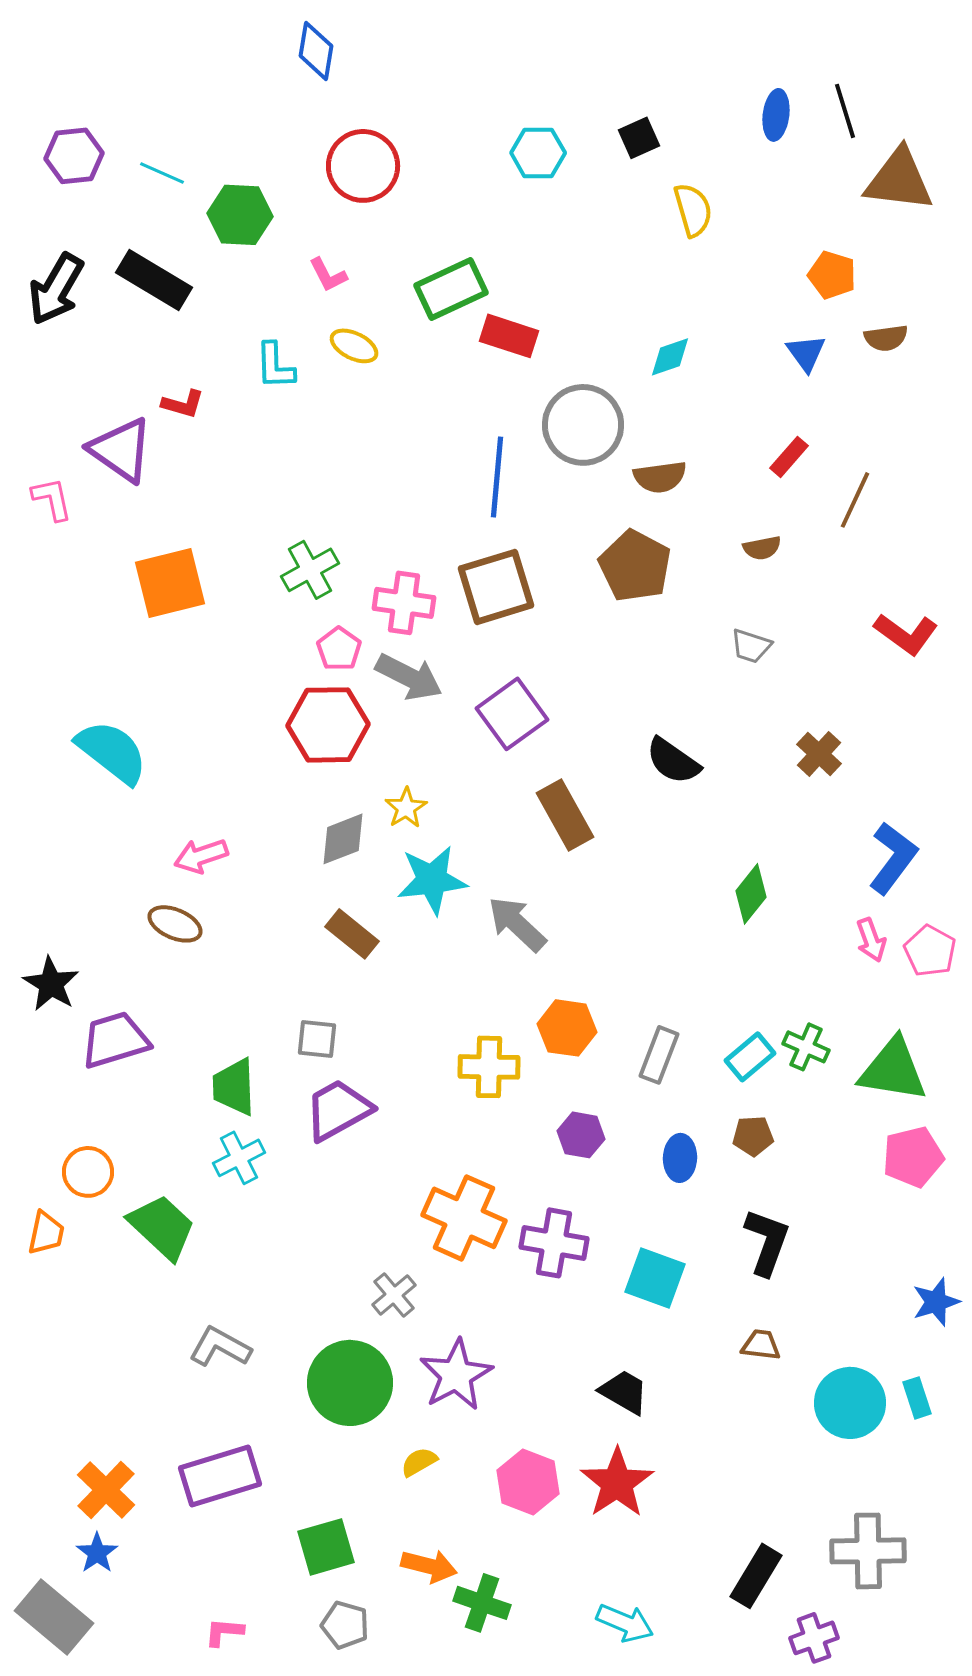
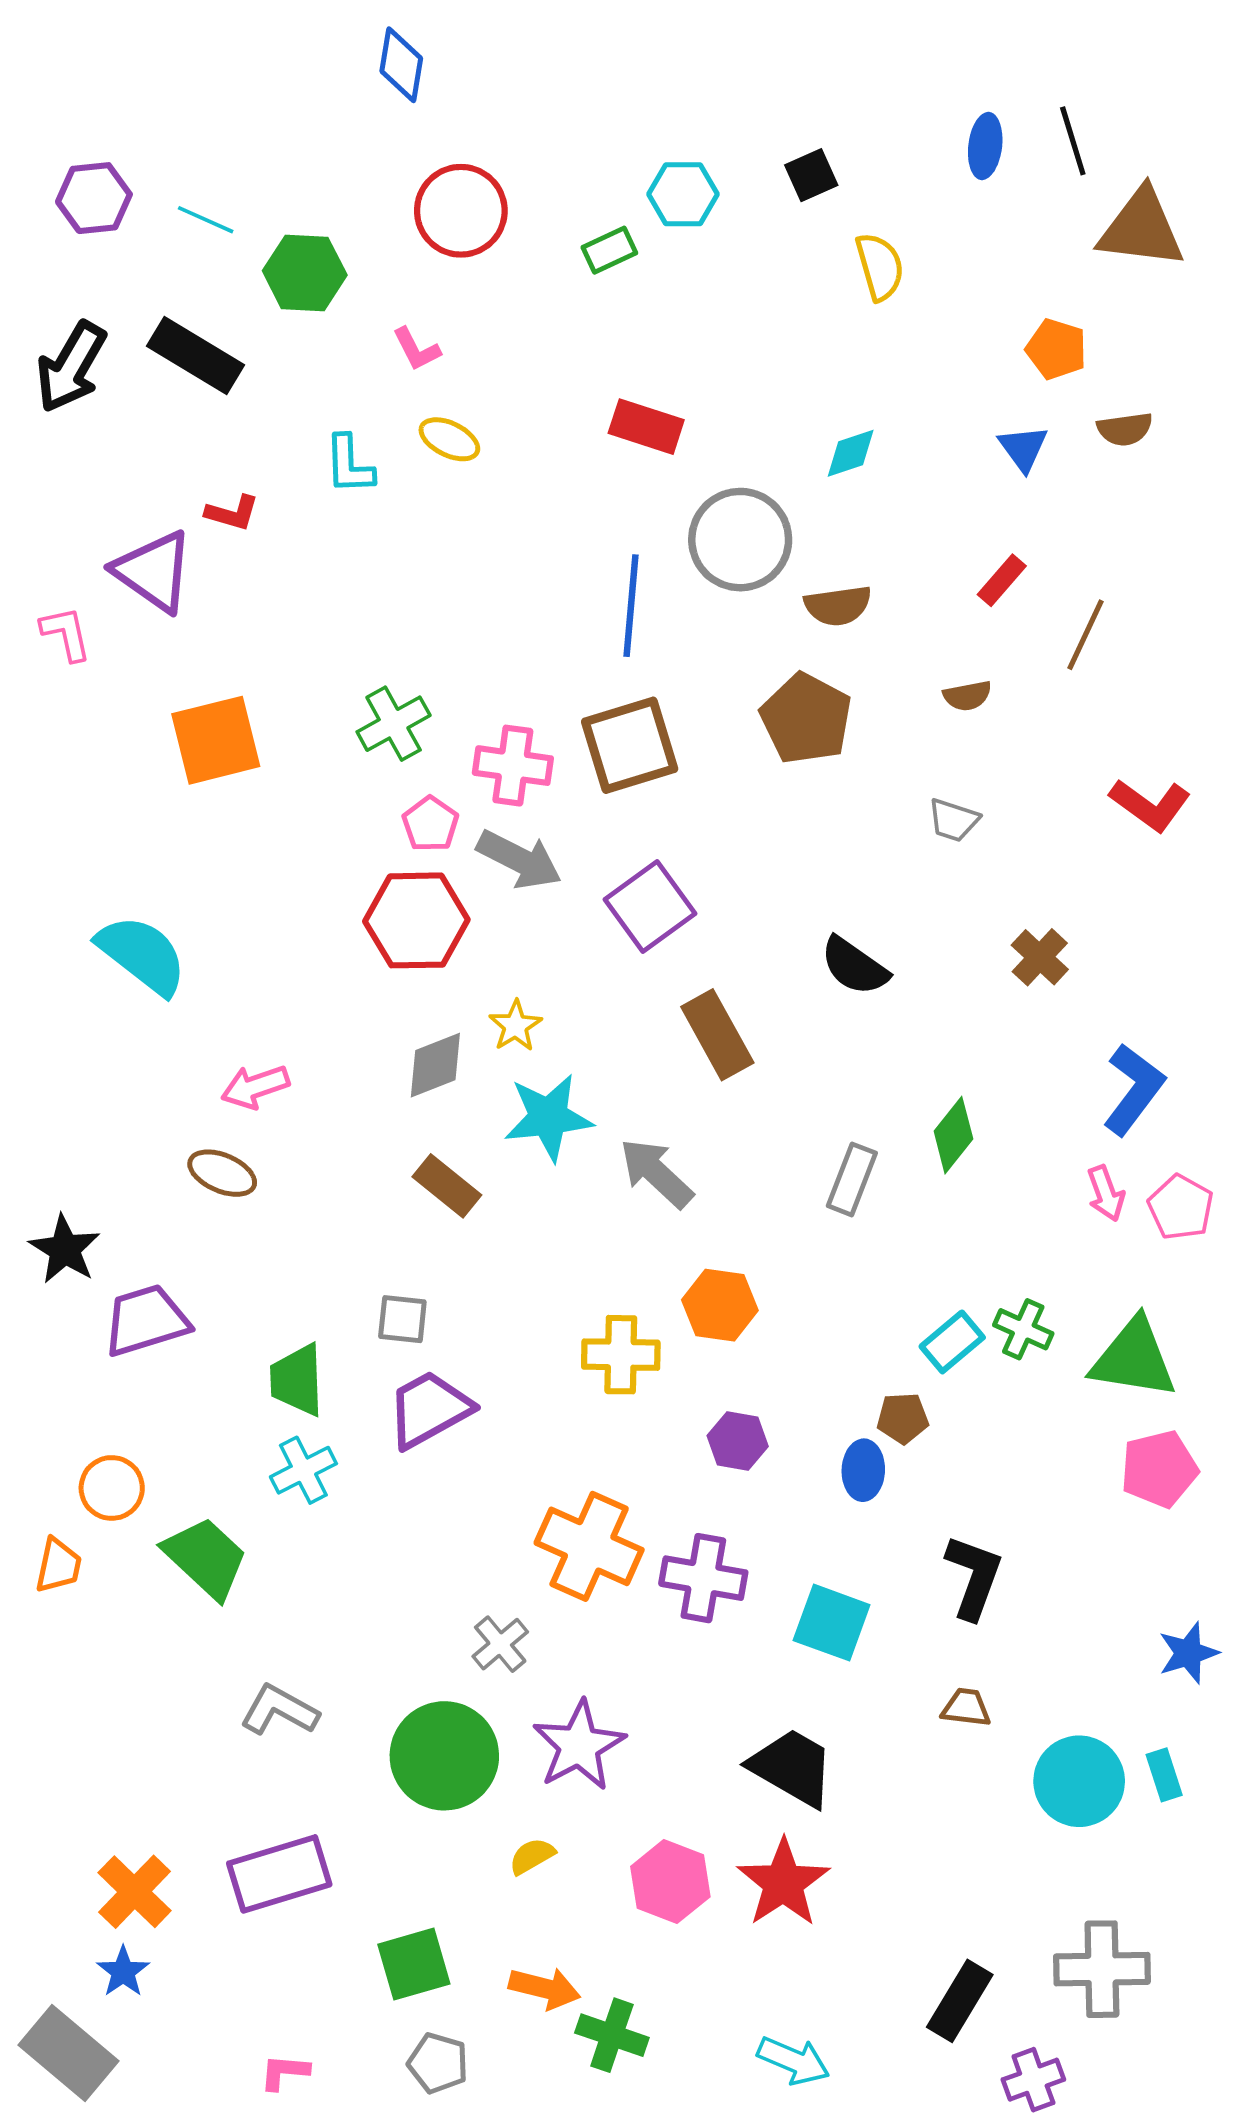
green rectangle: (451, 289) -> (609, 250), moved, size x0.6
gray rectangle: (659, 1055) -> (852, 1179), moved
brown pentagon: (753, 1136) -> (903, 1418), moved
black trapezoid: (624, 1392) -> (792, 1767), size x1.4

